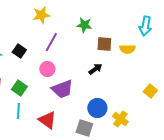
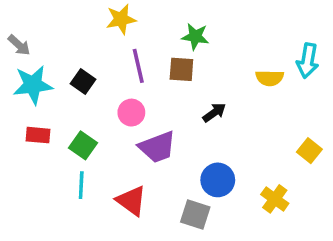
cyan arrow: (145, 26) -> (308, 61), moved
purple line: (51, 42) -> (138, 66), turned -42
brown square: (104, 44) -> (181, 69), moved
yellow cross: (120, 119) -> (275, 199), moved

